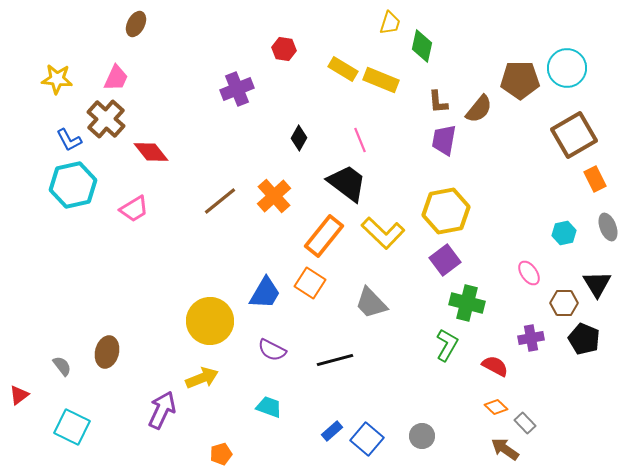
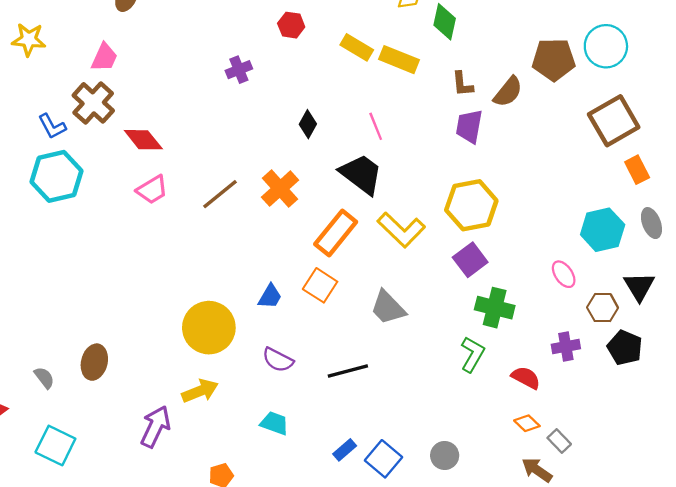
yellow star: (57, 79) -> (29, 40), moved
purple cross: (237, 89) -> (239, 70), size x0.7
pink trapezoid: (134, 209) -> (152, 190), moved
cyan hexagon: (564, 233) -> (603, 230), size x1.6
blue trapezoid: (265, 293) -> (270, 296), size x0.7

